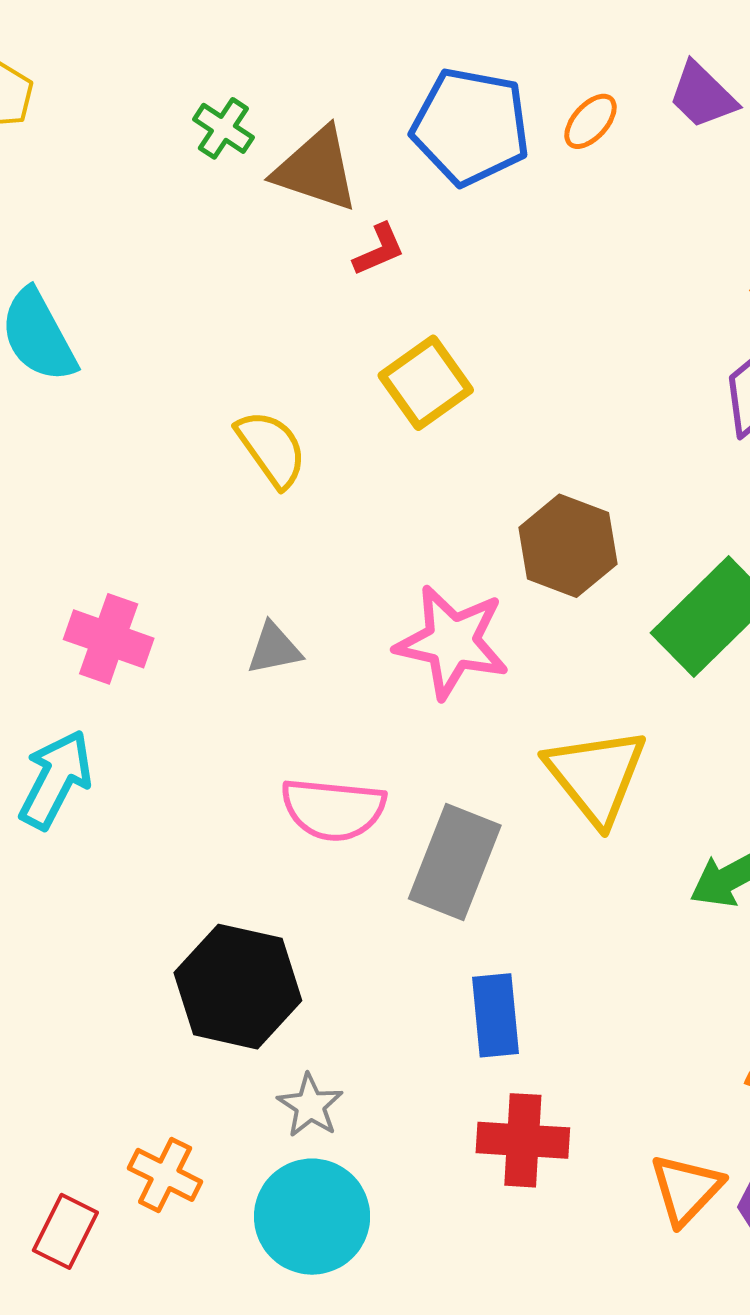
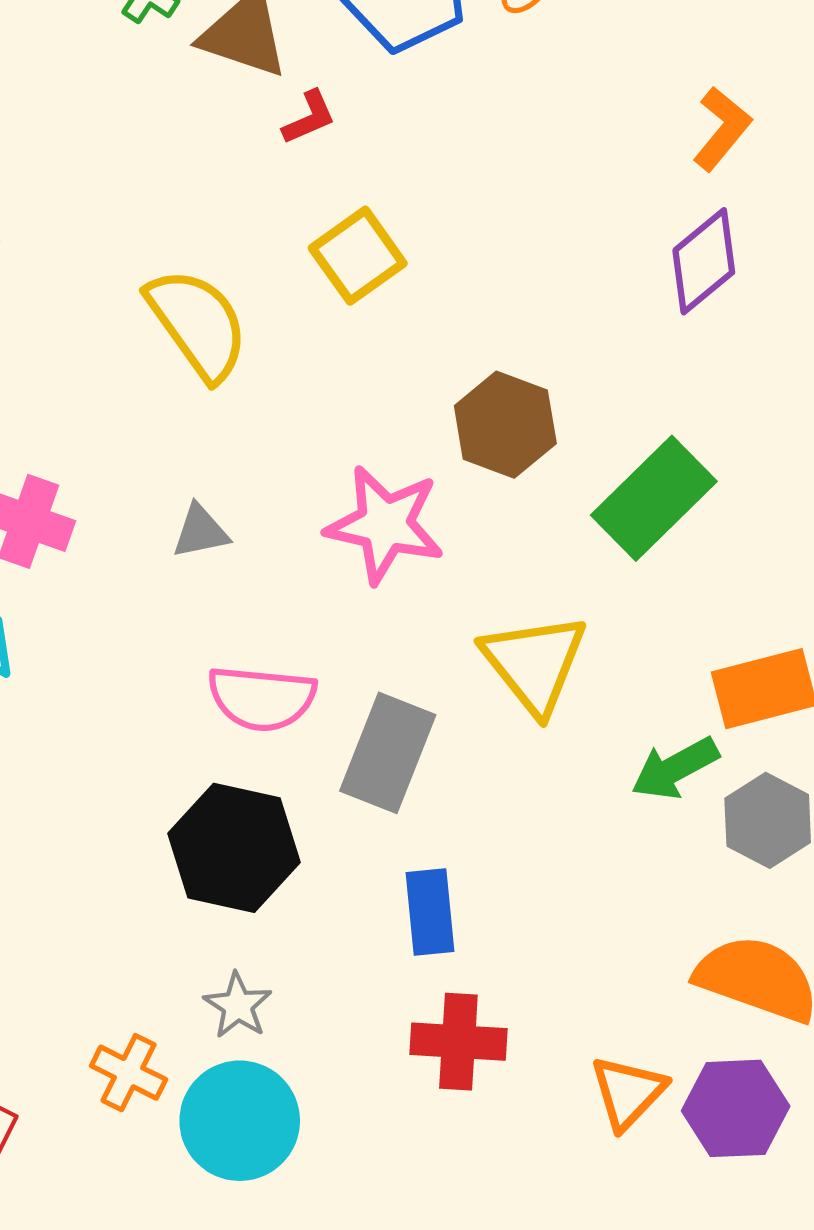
yellow semicircle: (271, 449) -> (198, 324), size x1.4
black hexagon: (238, 987) -> (234, 848), moved
orange cross: (165, 1175) -> (129, 1073), moved

